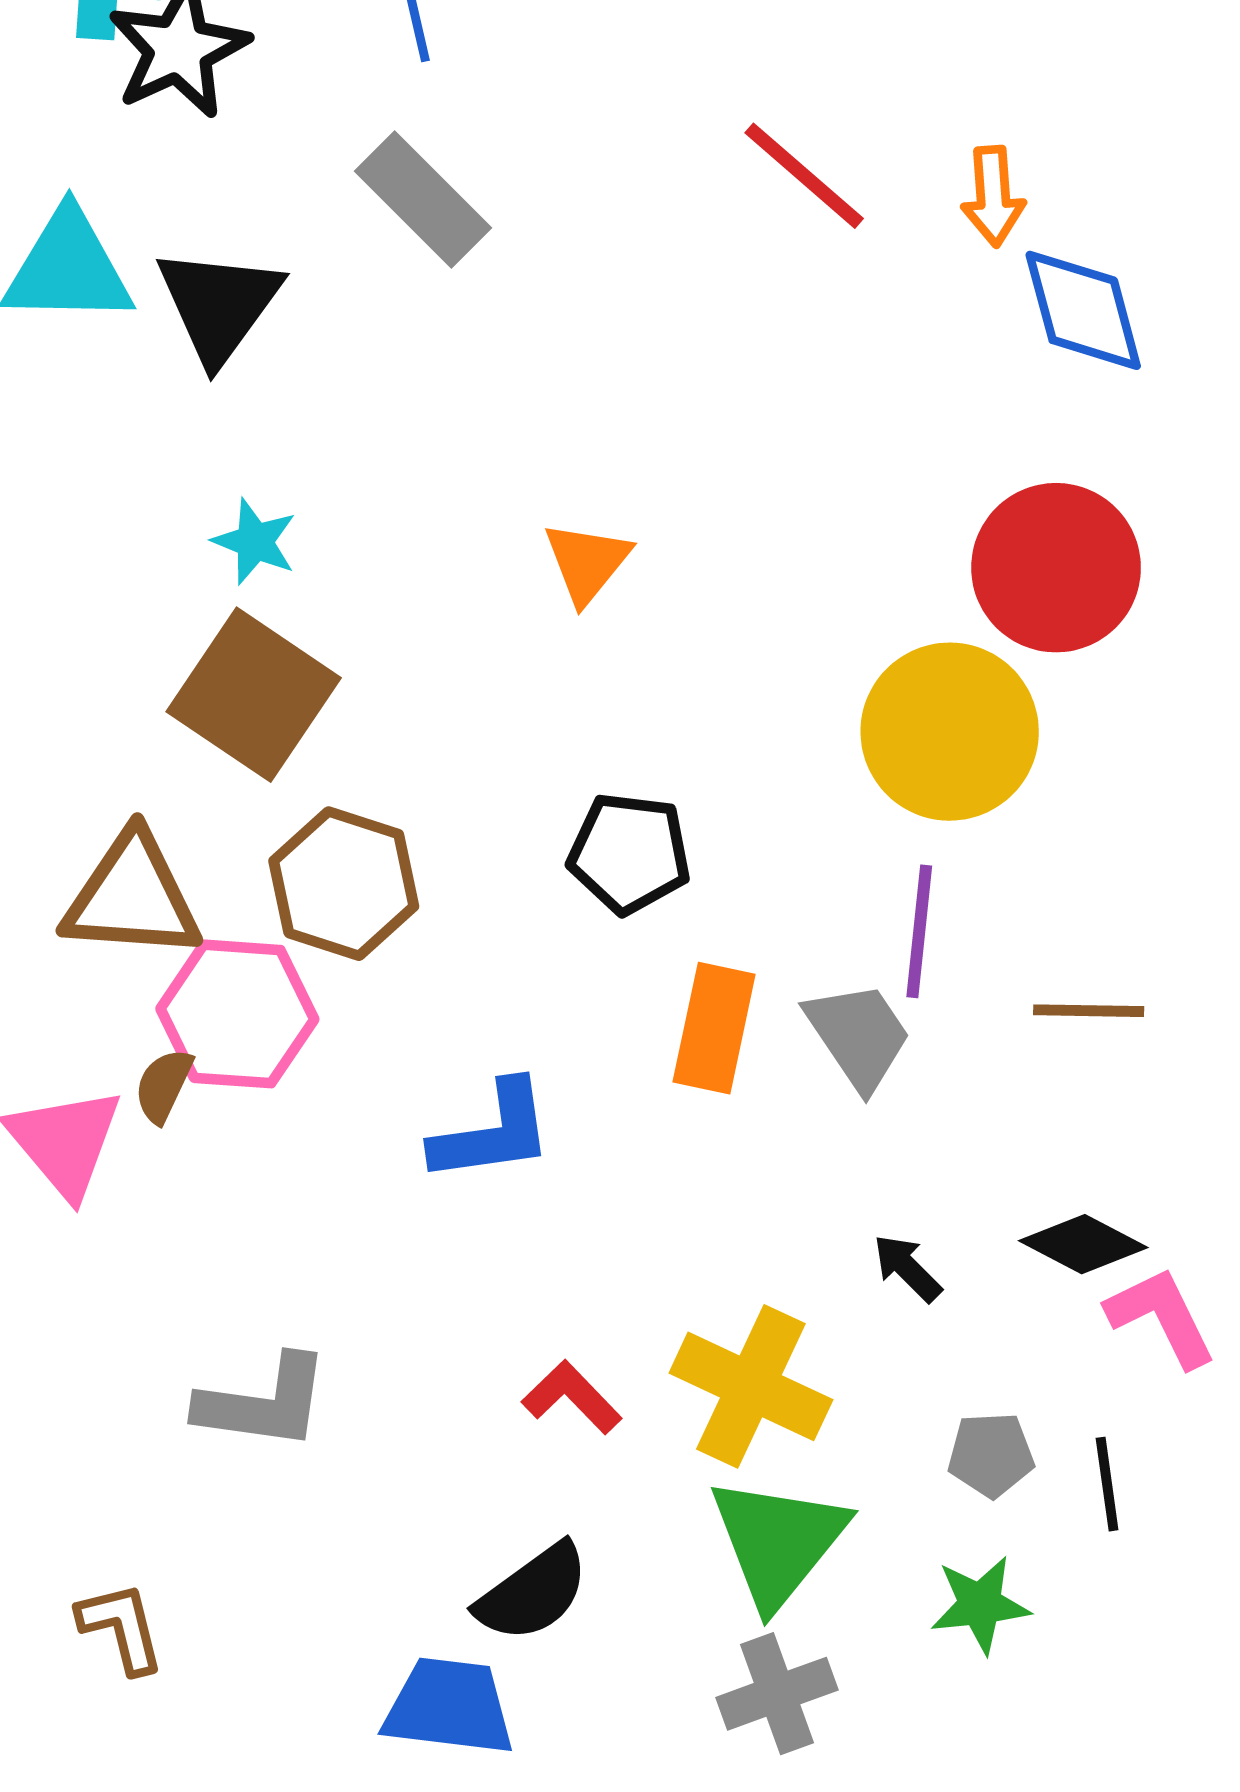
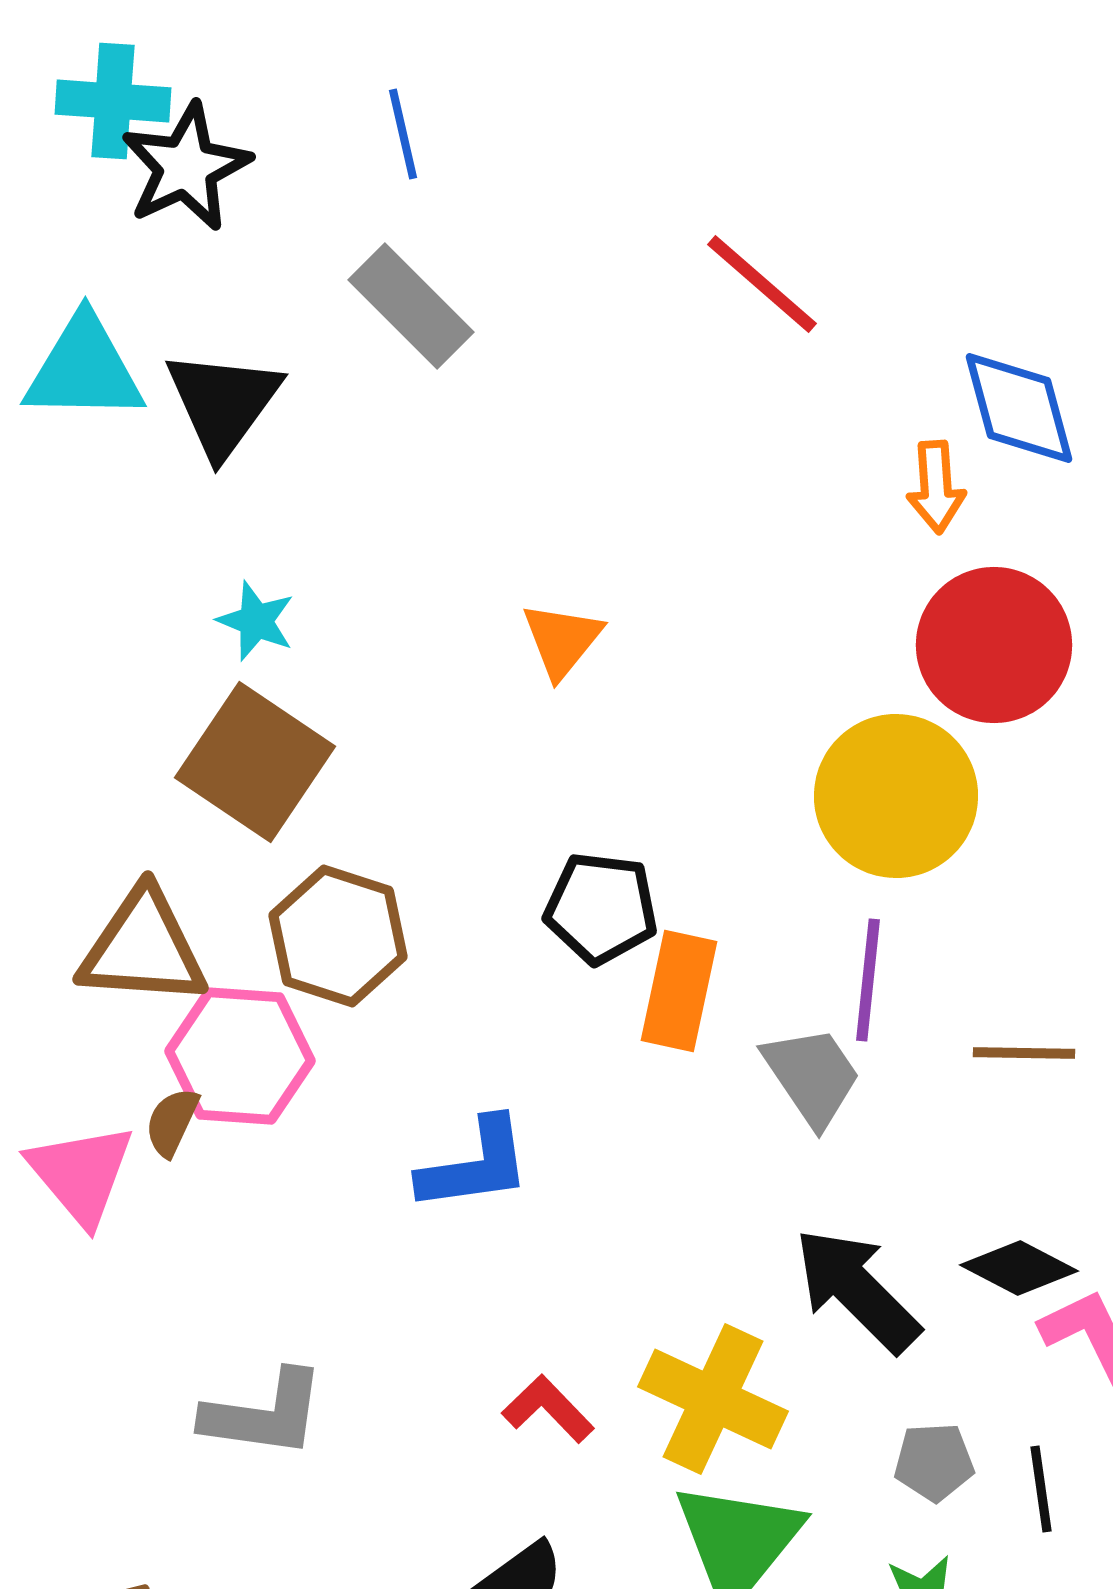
orange arrow: (993, 196) -> (936, 487), moved
orange rectangle: (714, 1028) -> (679, 991), moved
black arrow: (907, 1268) -> (857, 1290), size x2.0

